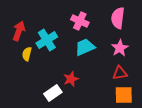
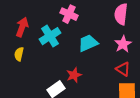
pink cross: (80, 21) -> (69, 14), moved
yellow semicircle: (27, 54) -> (19, 54), moved
red triangle: (120, 73) -> (123, 69), turned 42

